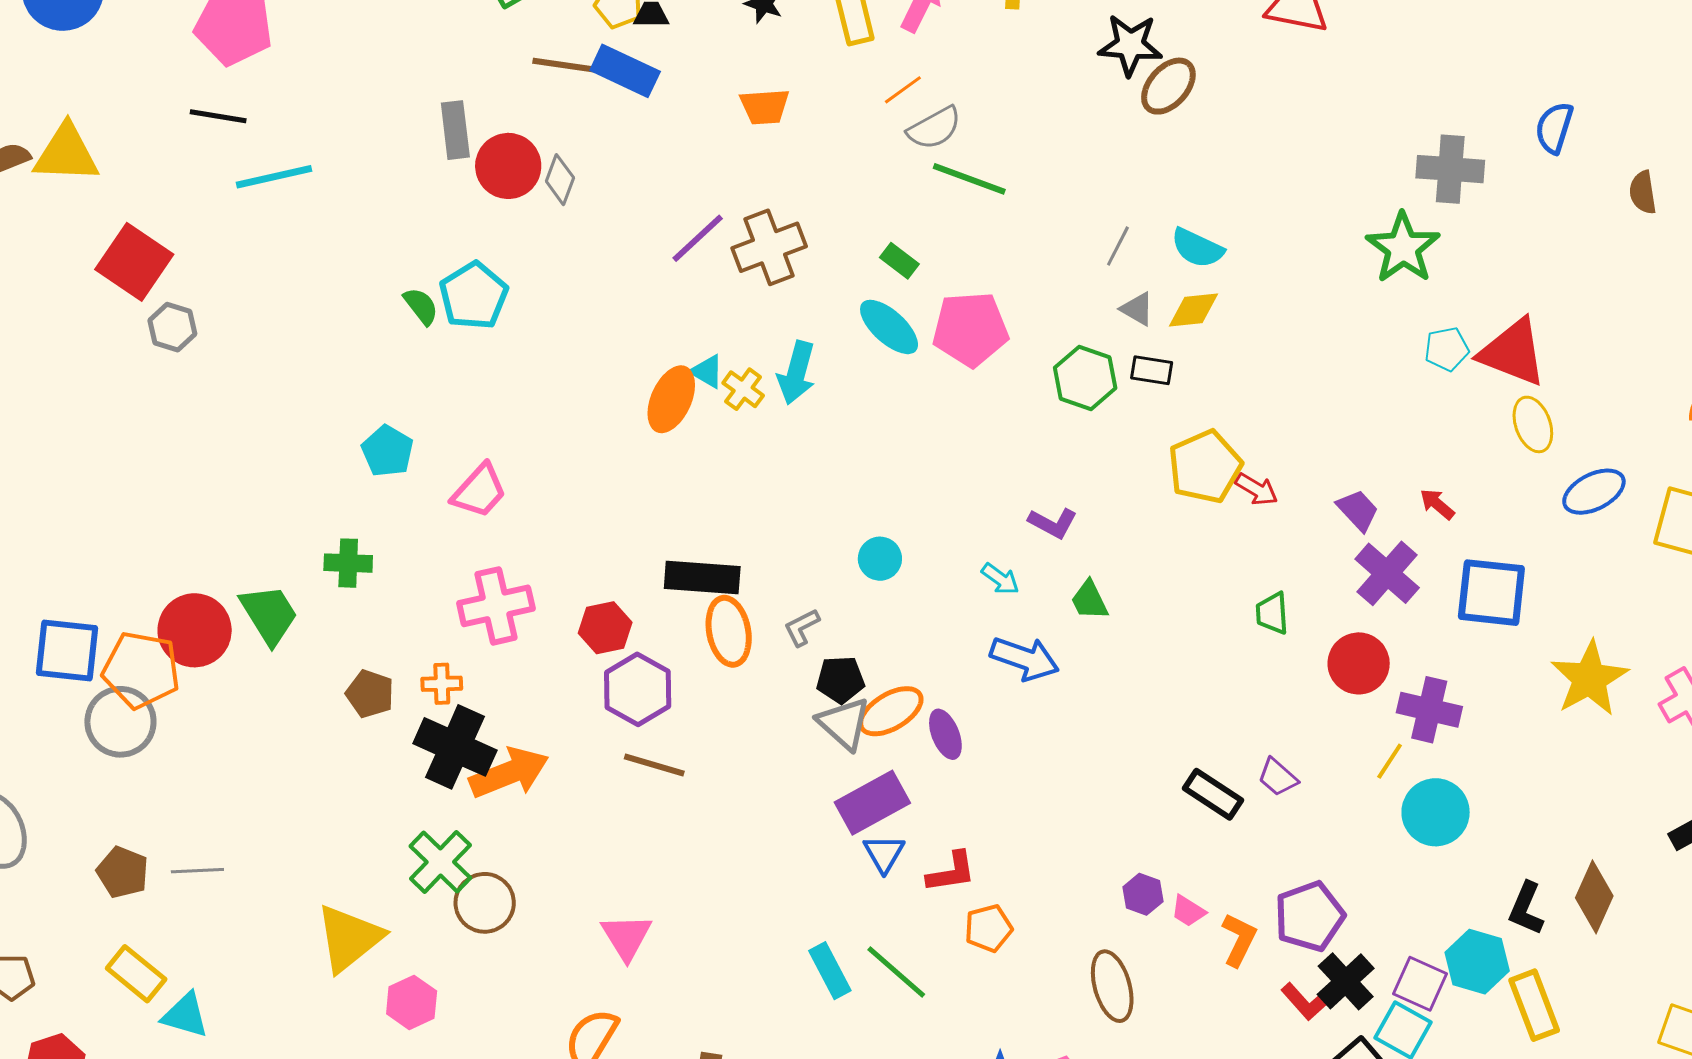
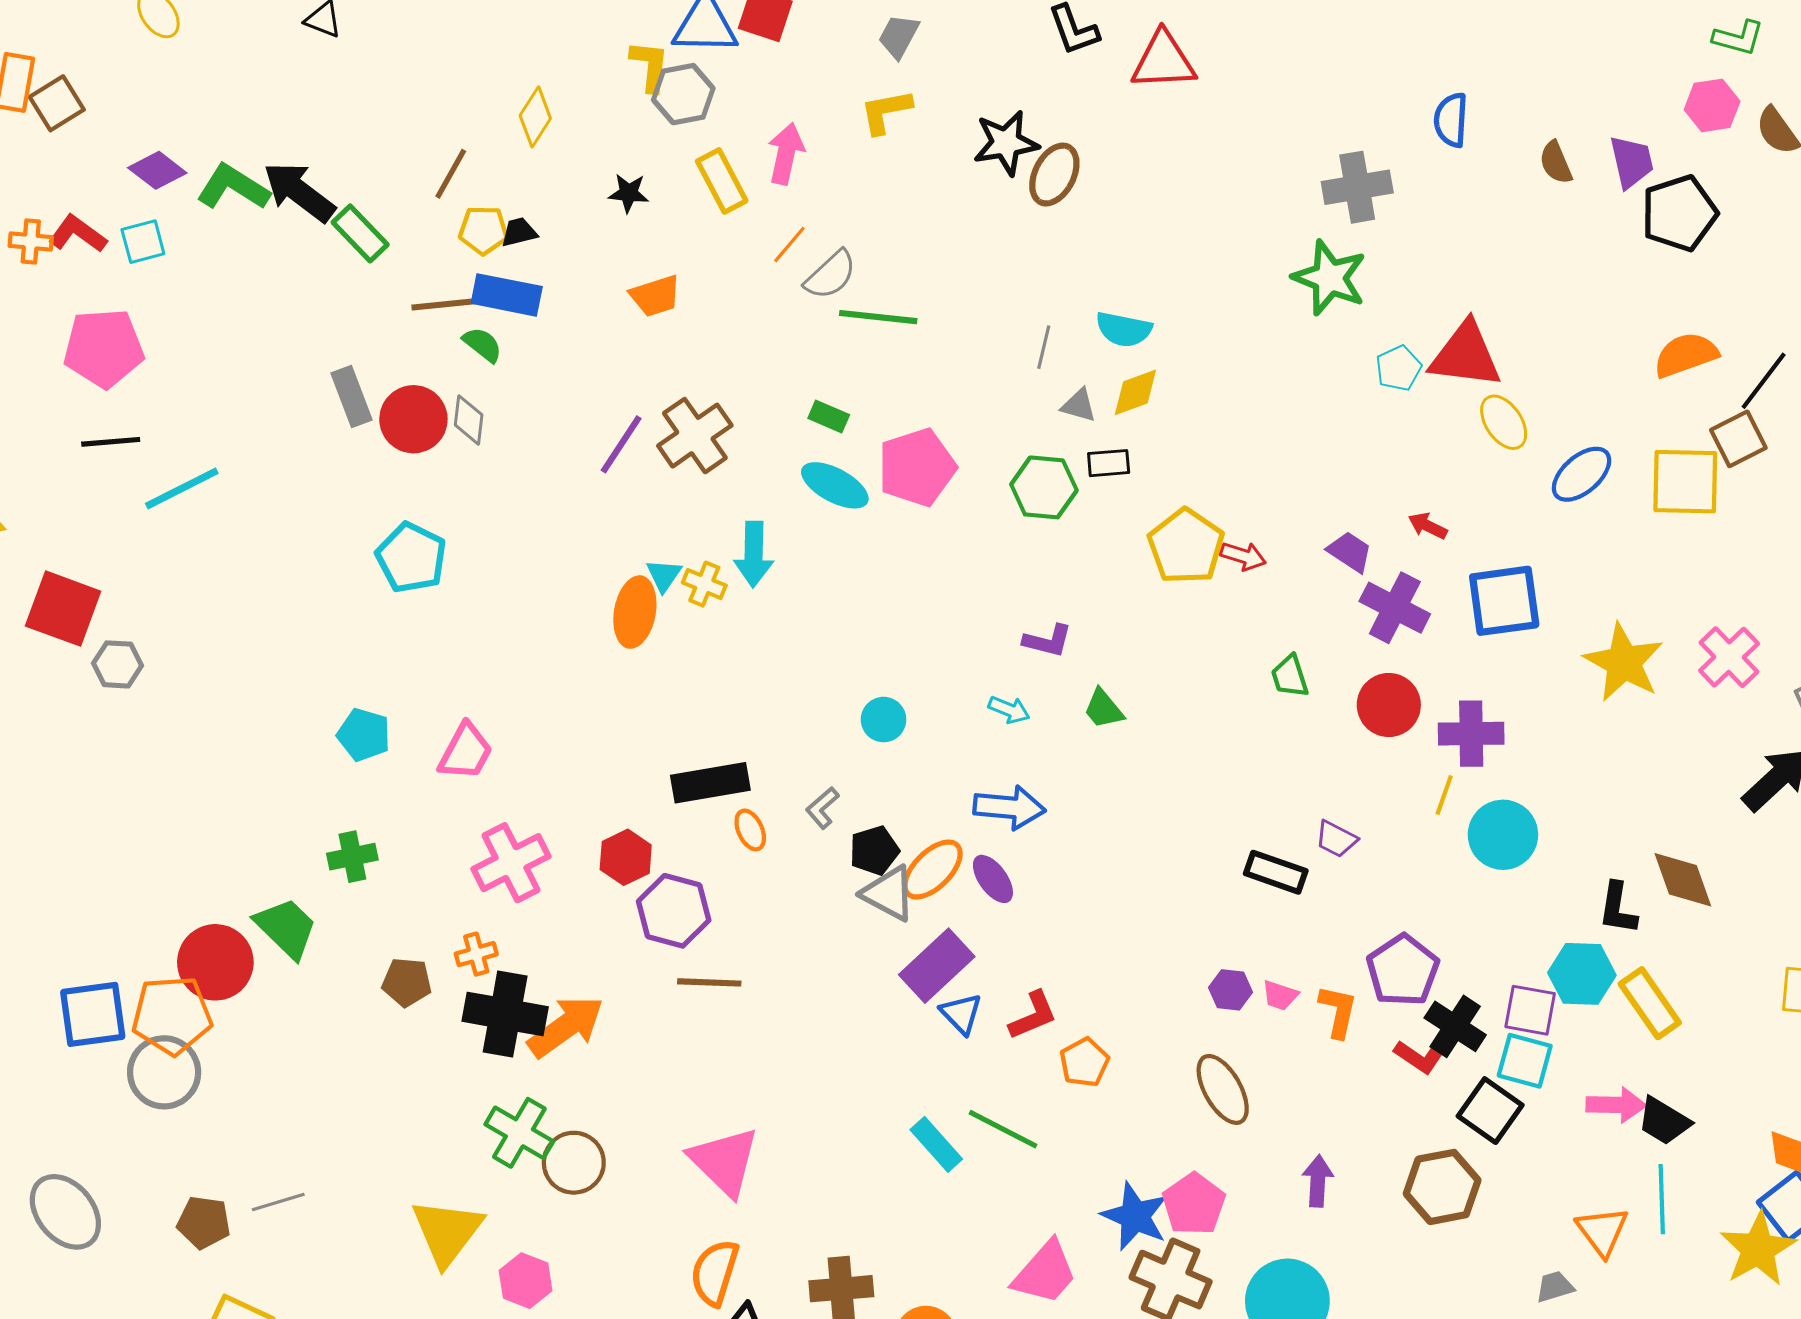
green semicircle: (421, 306) -> (482, 345), moved
cyan triangle: (707, 372) -> (664, 575), turned 48
orange ellipse: (729, 631) -> (750, 830), size x0.6
blue arrow: (1025, 659) -> (1009, 807), moved
brown diamond: (1594, 897) -> (1683, 880), turned -30
pink triangle: (627, 937) -> (724, 1161), size x1.4

